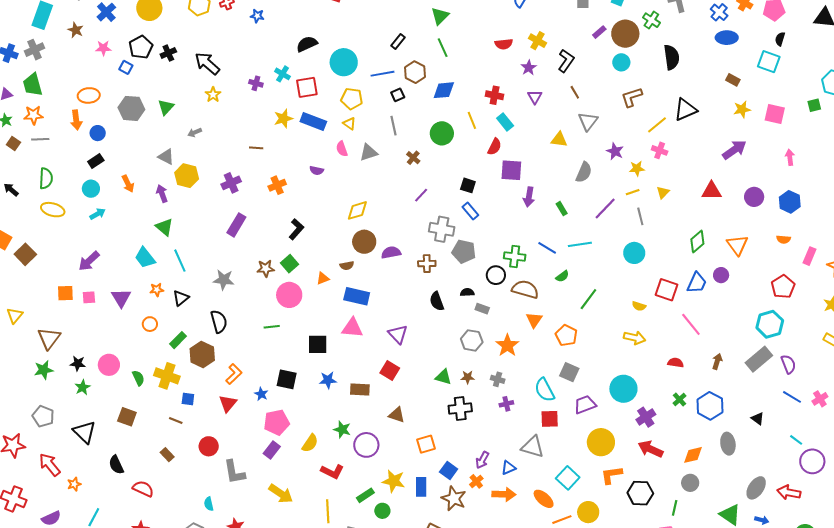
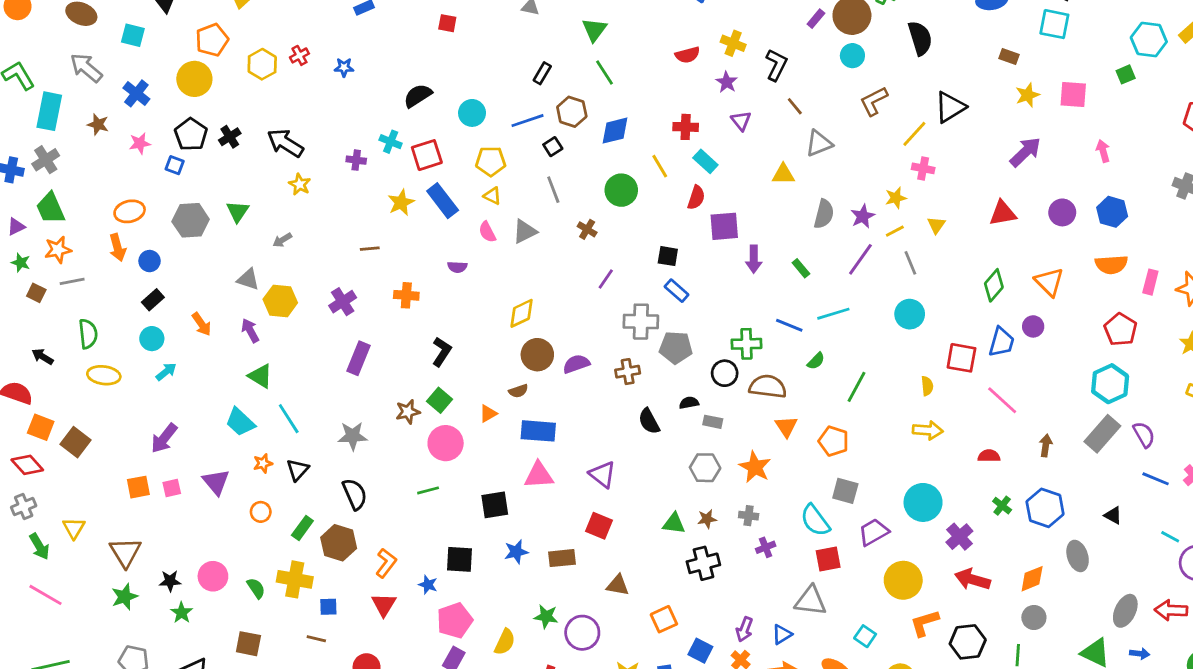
cyan circle: (344, 62) -> (472, 113), size x0.7
gray triangle: (588, 121) -> (819, 143), turned 40
blue rectangle: (313, 122) -> (443, 201), turned 40
purple star: (615, 151) -> (863, 216), moved, turned 30
orange cross: (277, 185) -> (406, 295), turned 36
orange semicircle: (784, 239) -> (1111, 265), size x1.6
yellow semicircle: (639, 306) -> (927, 386), turned -104
cyan square: (568, 478) -> (865, 636), size x0.7

